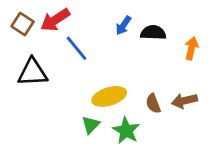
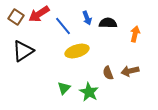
blue arrow: (123, 25) -> (87, 18), turned -56
blue line: (77, 48) -> (63, 26), moved
black triangle: (33, 72) -> (23, 51), turned -30
yellow ellipse: (109, 96) -> (77, 51), moved

